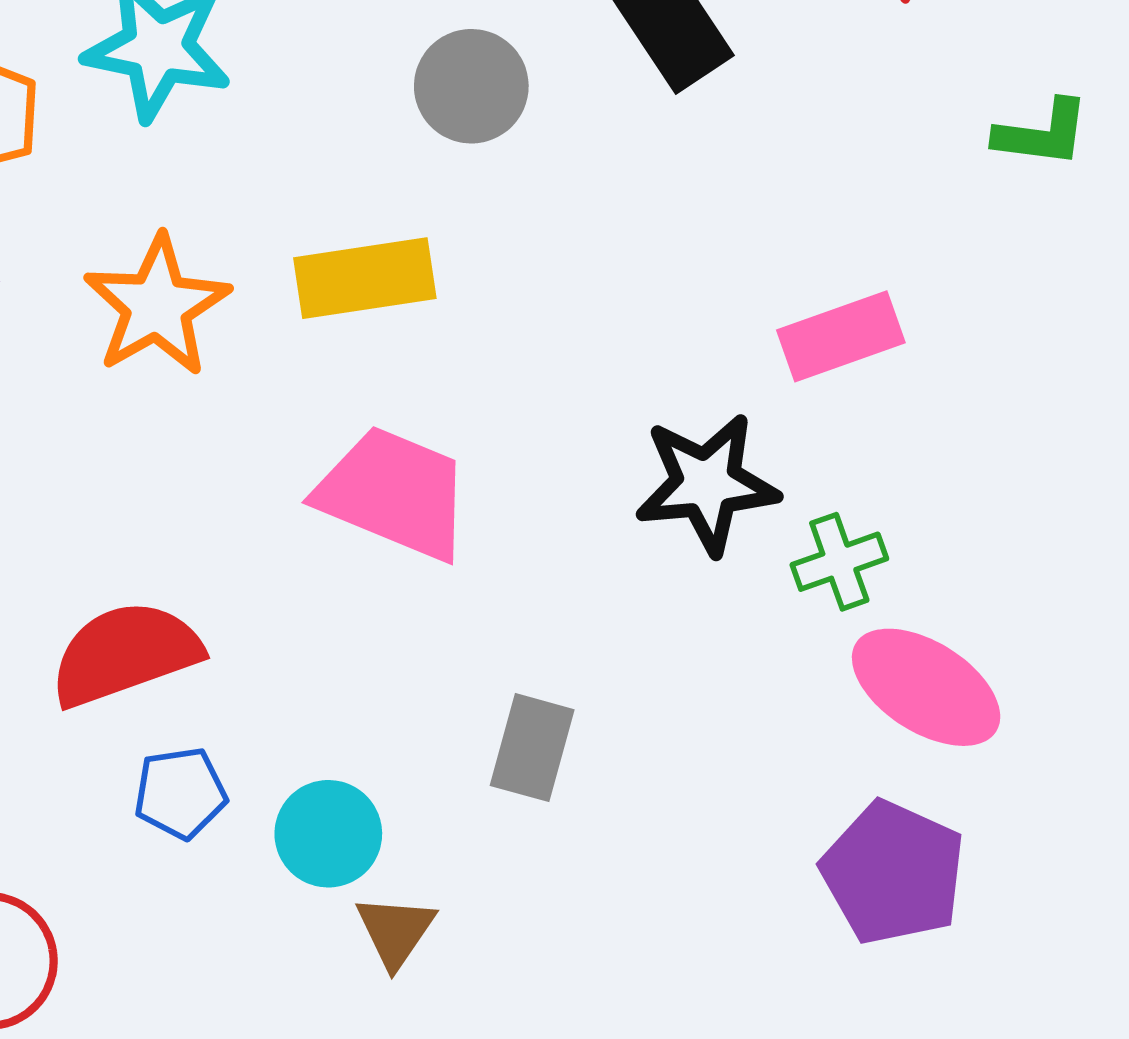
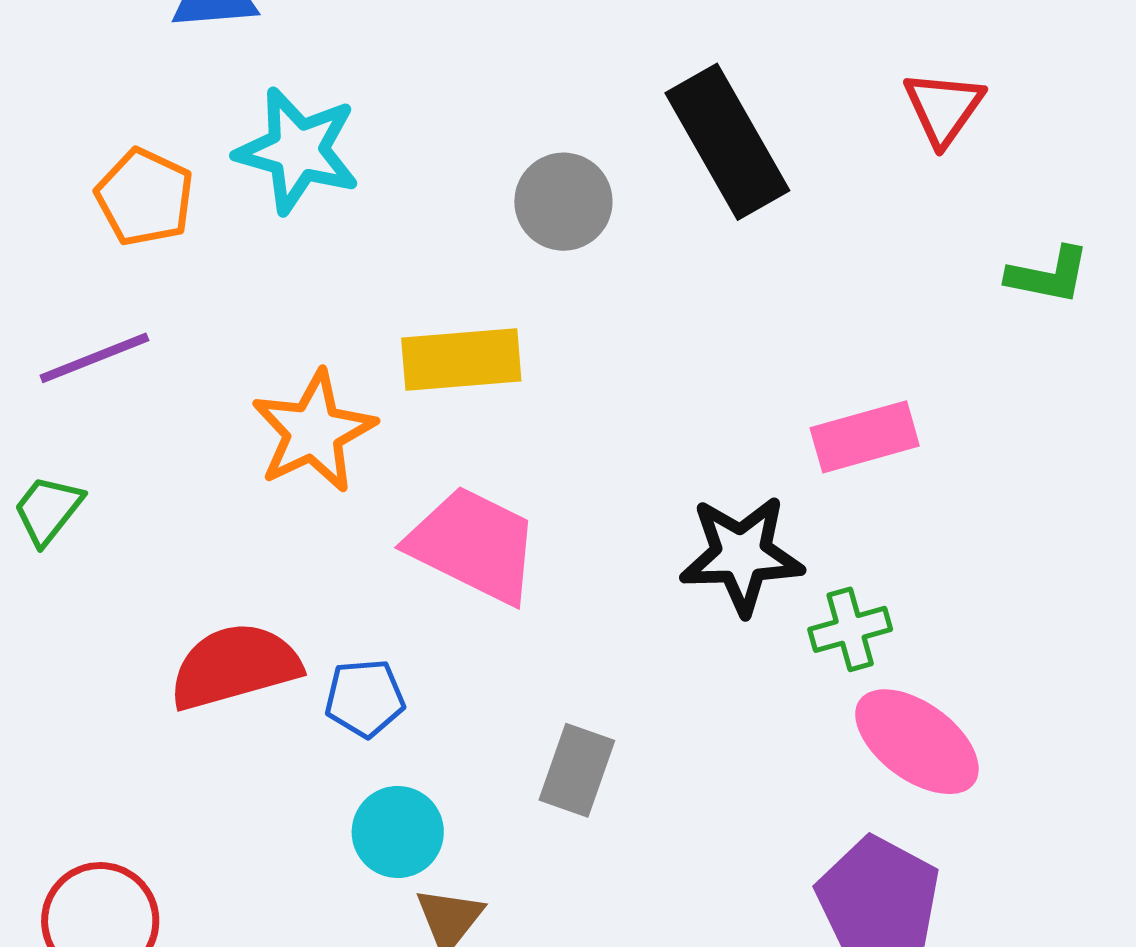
orange star: (157, 306) -> (314, 432), moved
blue pentagon: (180, 793) -> (365, 698), moved

